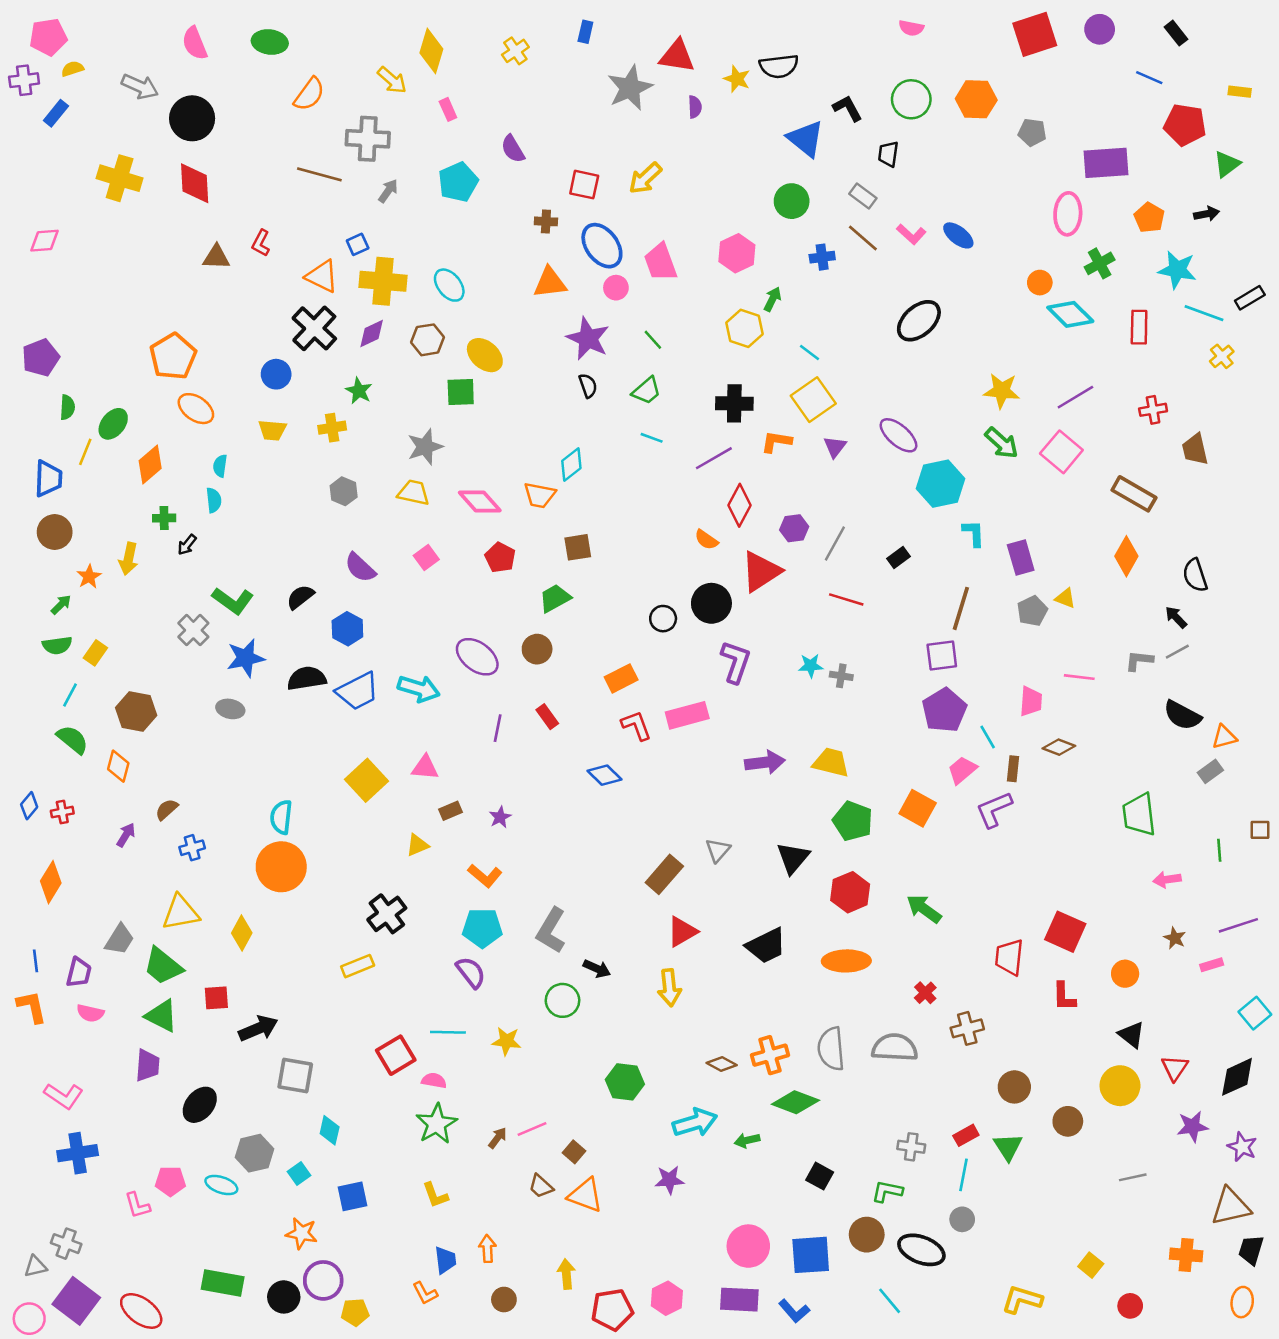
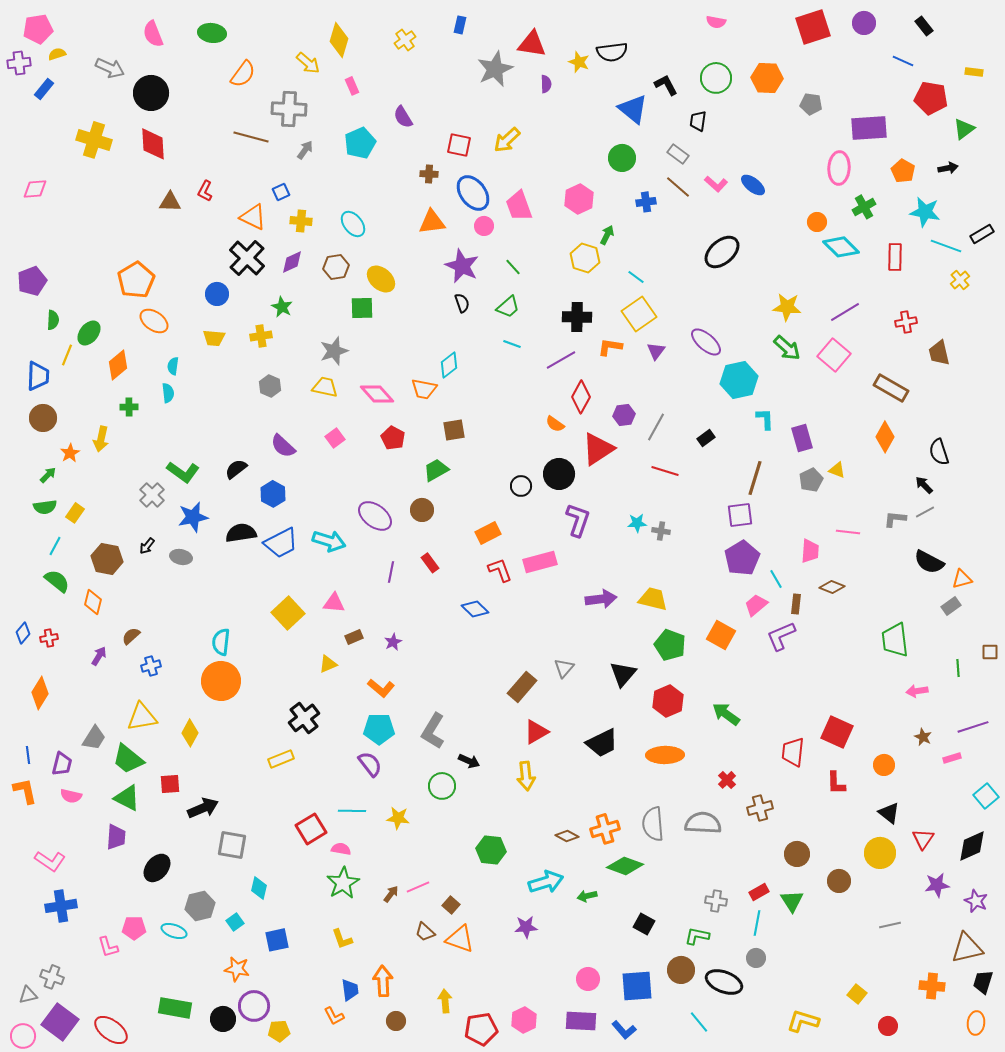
yellow cross: (383, 281) -> (301, 221), size x0.6
black arrow: (187, 545) -> (147, 546), moved
pink circle: (748, 1246) -> (588, 979), size x0.7
orange arrow: (487, 1249) -> (383, 981), size x1.4

